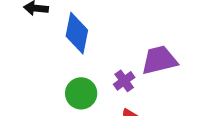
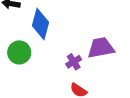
green circle: (81, 93) -> (19, 52), moved

